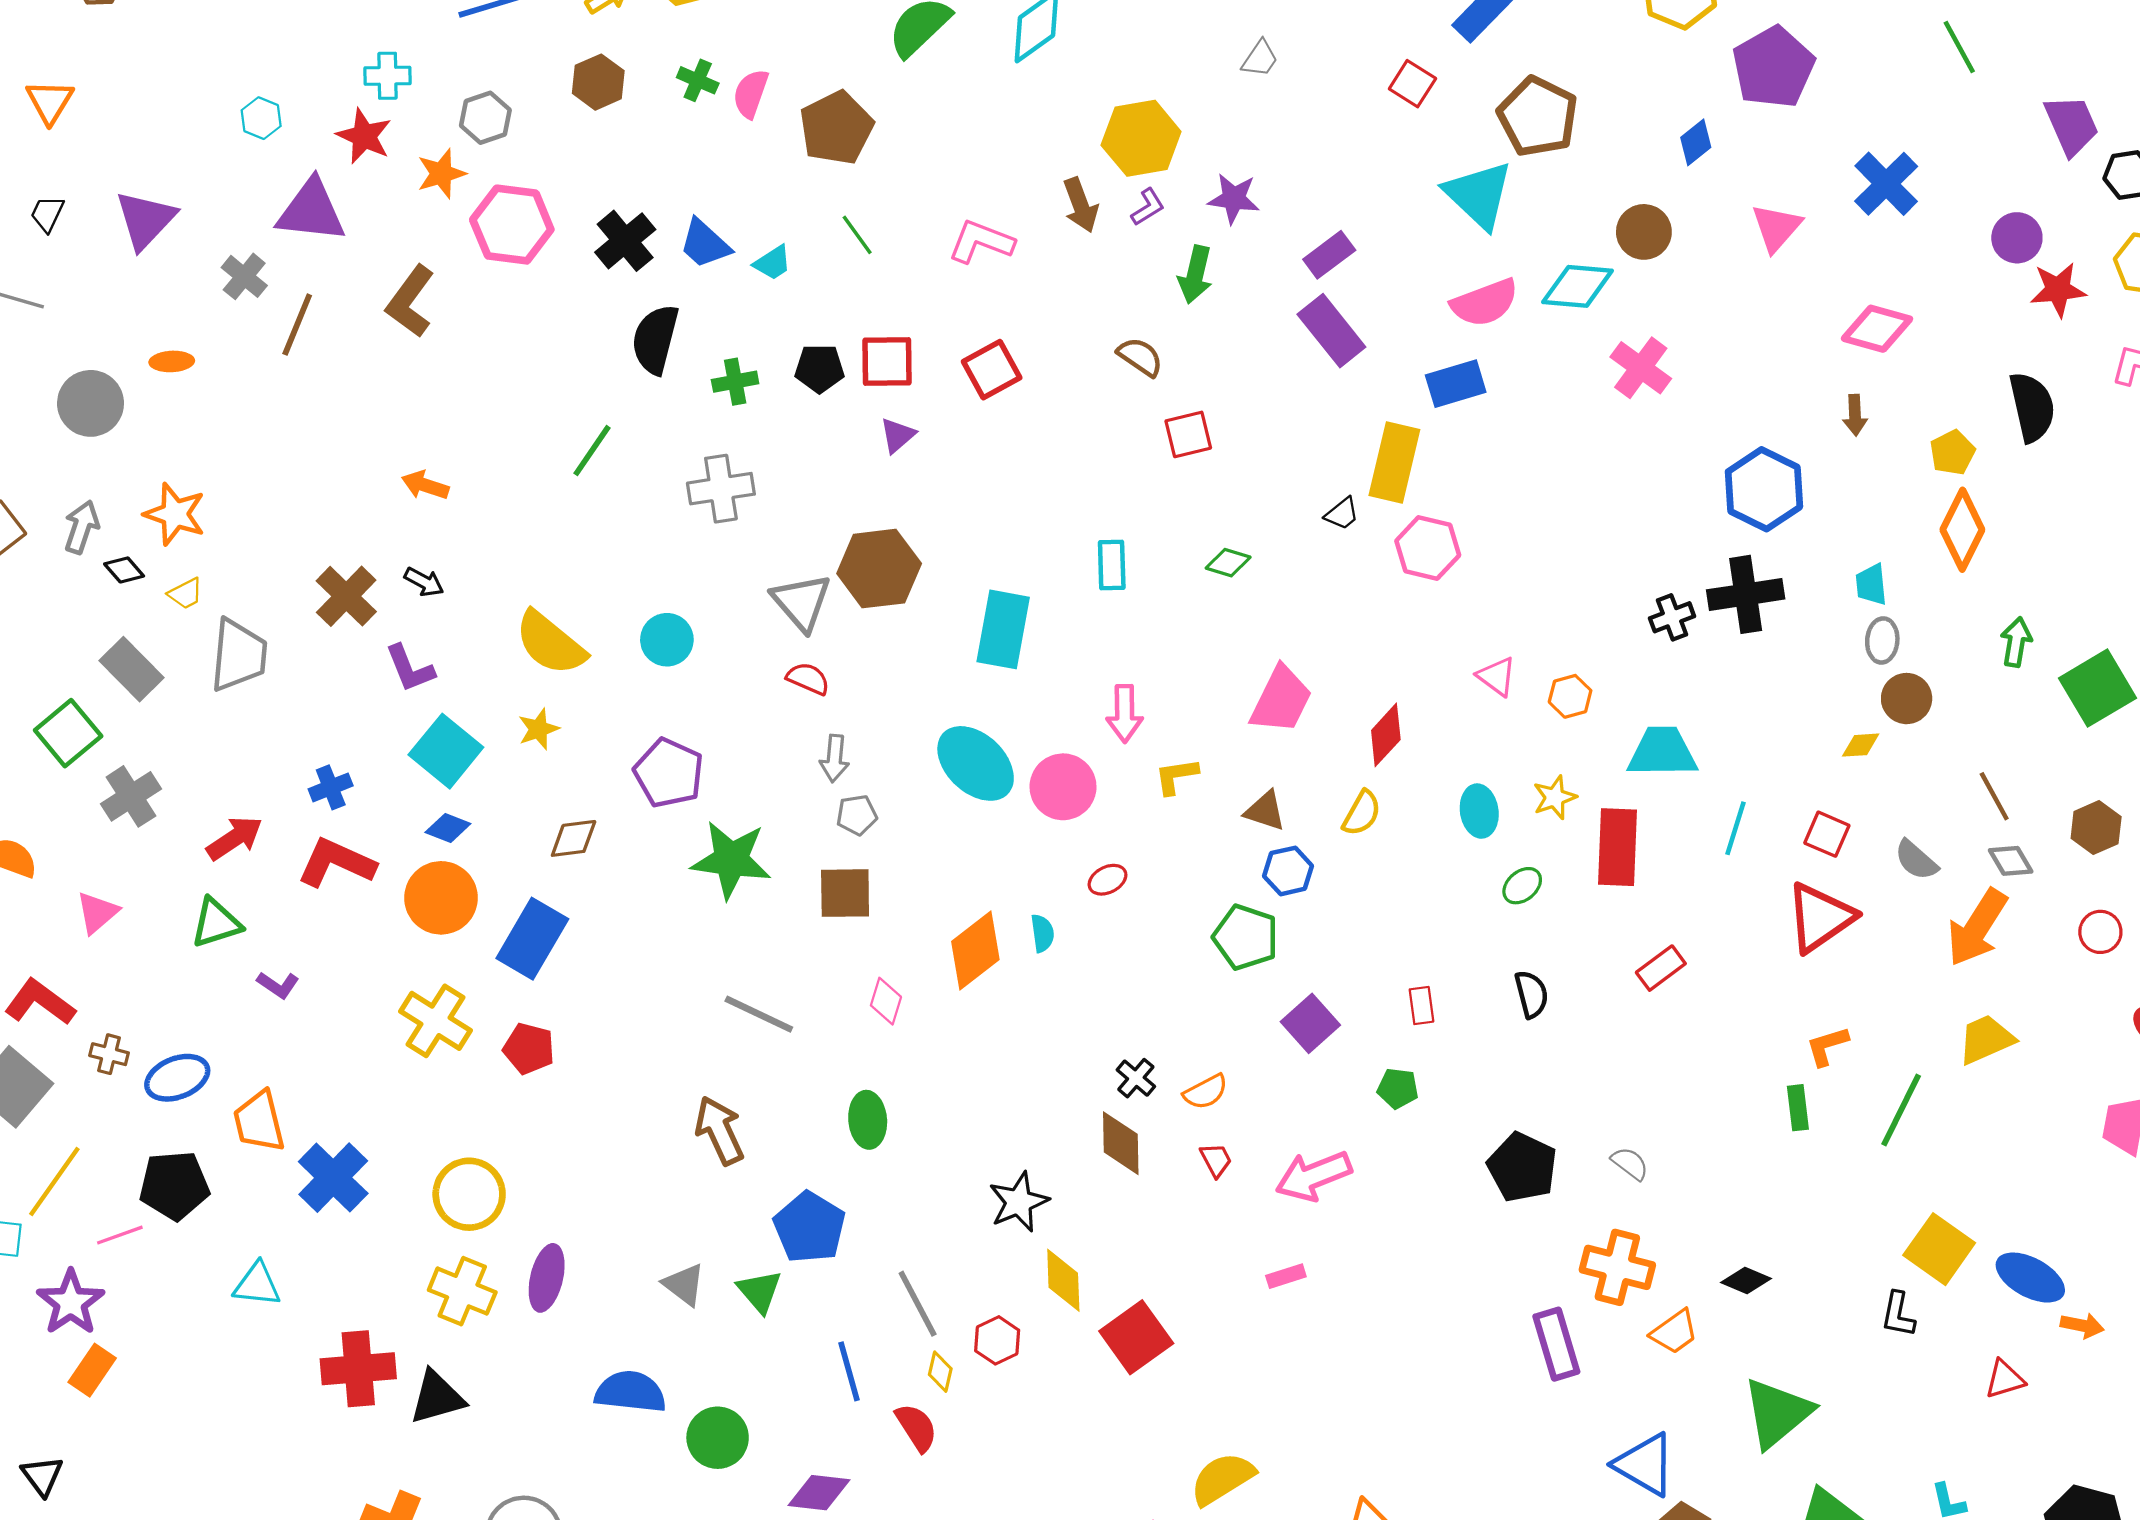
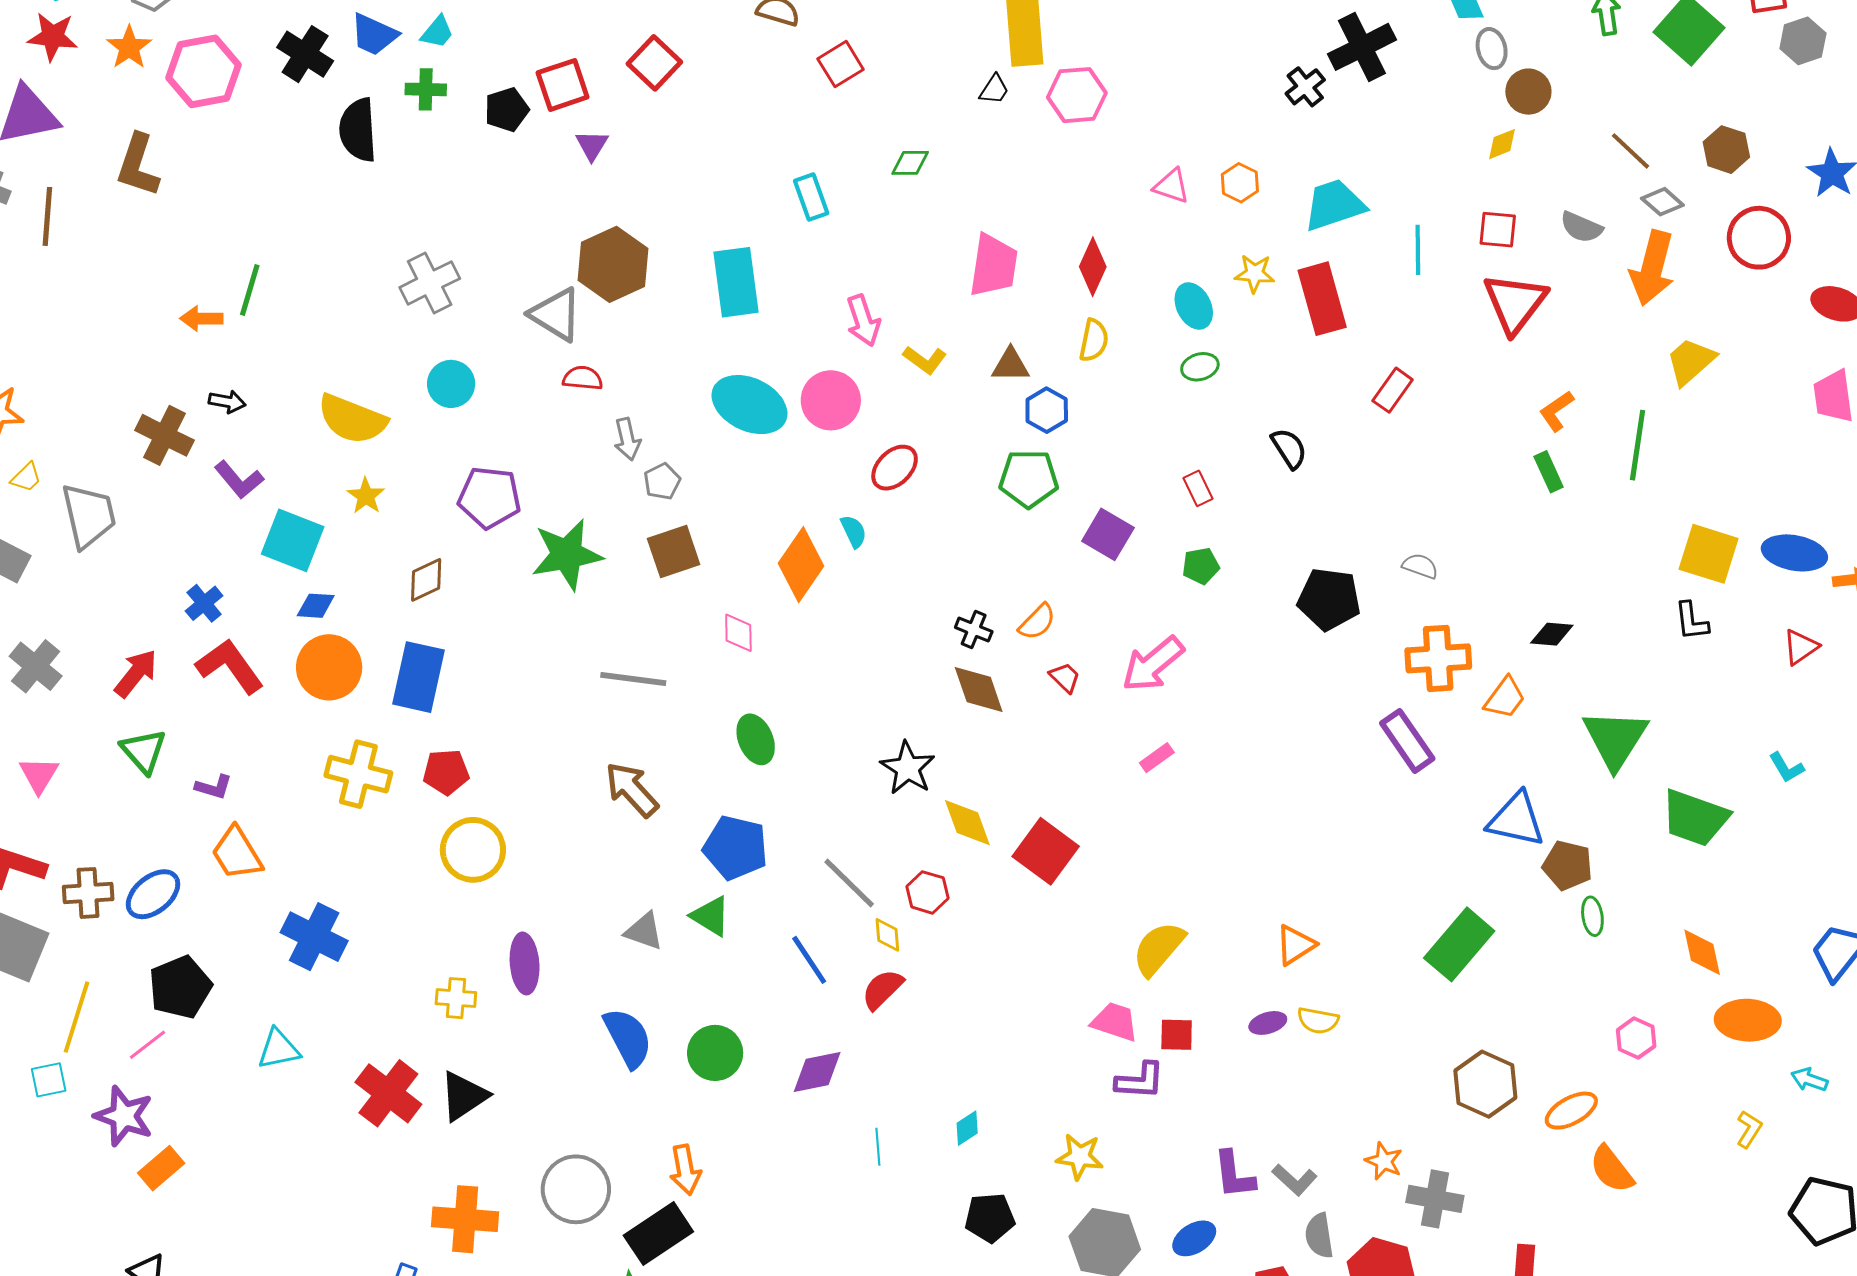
green cross: (735, 382) -> (426, 89), moved, turned 30
green line: (592, 451) -> (250, 290), moved
gray cross: (721, 489) -> (430, 283), moved
yellow L-shape: (1176, 776) -> (925, 360), turned -117
yellow star: (1555, 797) -> (1255, 274), turned -30
red L-shape: (336, 863) -> (230, 666), turned 48
red ellipse: (1107, 880) -> (895, 468), size x1.4
green ellipse: (1522, 886) -> (1200, 367), moved, turned 42
green triangle: (216, 923) -> (143, 751), turned -36
red circle: (2100, 932) -> (1759, 238), size x1.6
brown cross: (109, 1054) -> (88, 893), size x1.4
orange trapezoid: (259, 1122) -> (237, 853), moved
yellow circle: (469, 1194) -> (473, 850), moved
yellow cross: (462, 1291) -> (456, 998), size x0.7
red cross: (358, 1369) -> (388, 1093), turned -30
orange rectangle: (92, 1370) -> (161, 1168), turned 33
blue semicircle: (630, 1392) -> (628, 1038), turned 74
red semicircle: (916, 1427) -> (882, 989), turned -84

